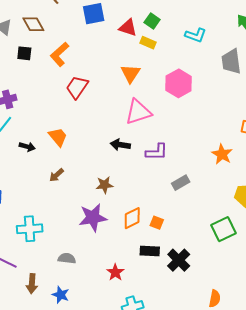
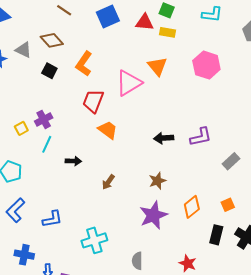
black square: (24, 53) -> (49, 71), turned 35
red trapezoid: (77, 87) -> (93, 101), moved
pink triangle: (138, 112) -> (129, 83), moved
orange trapezoid: (58, 137) -> (108, 130), moved
orange square: (157, 223) -> (228, 205), moved, turned -32
black rectangle: (150, 251) -> (216, 235), turned -66
gray semicircle: (67, 258) -> (137, 261), turned -84

